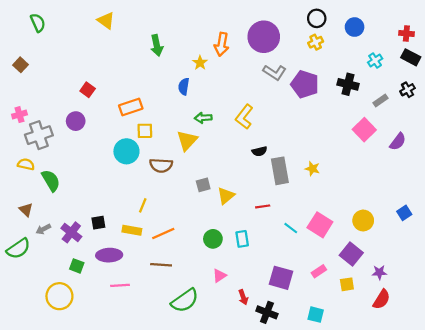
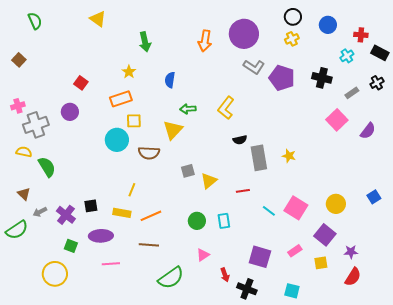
red cross: (406, 34) -> (361, 35), moved
yellow star: (200, 63) -> (129, 72), moved

